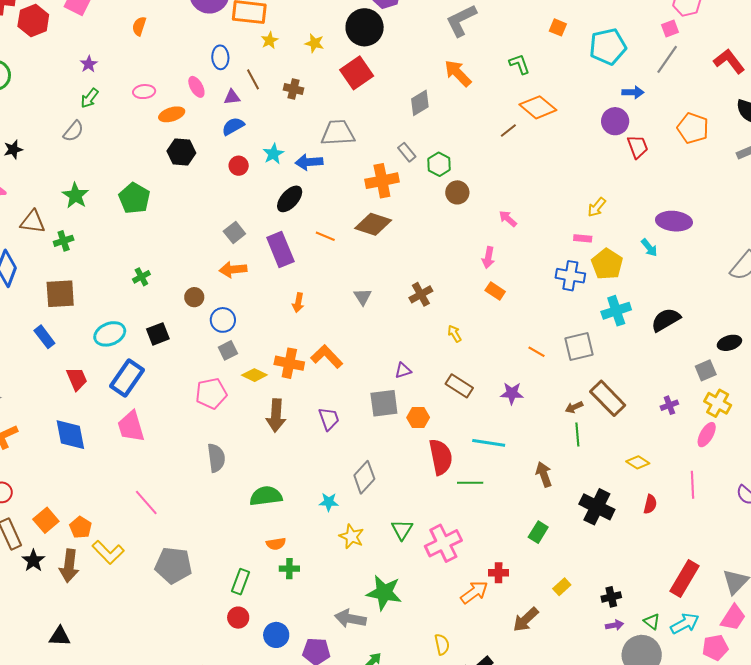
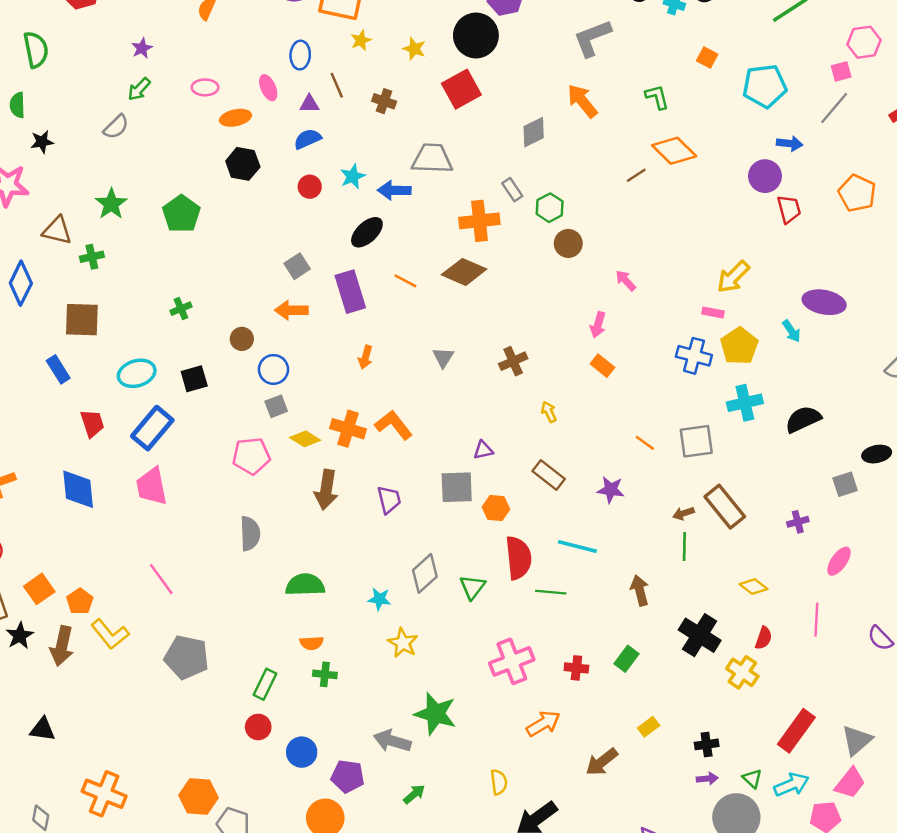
yellow arrow: (597, 207) -> (733, 277), size x1.4
yellow cross: (718, 403) -> (742, 672), moved
green triangle: (402, 530) -> (472, 587), moved
red cross: (499, 573) -> (576, 668), moved

